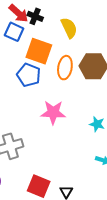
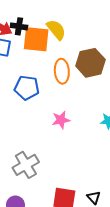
orange square: (39, 51) -> (36, 39), moved
pink star: (53, 112) -> (61, 120), size x0.7

